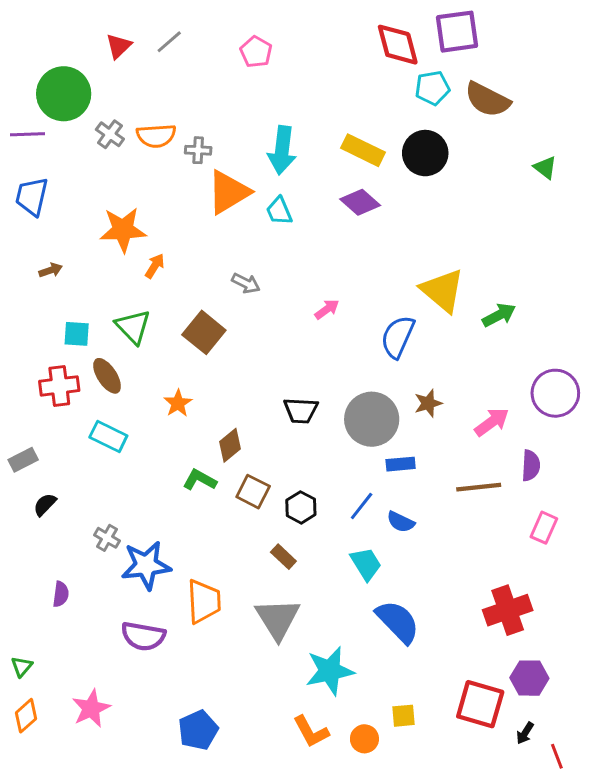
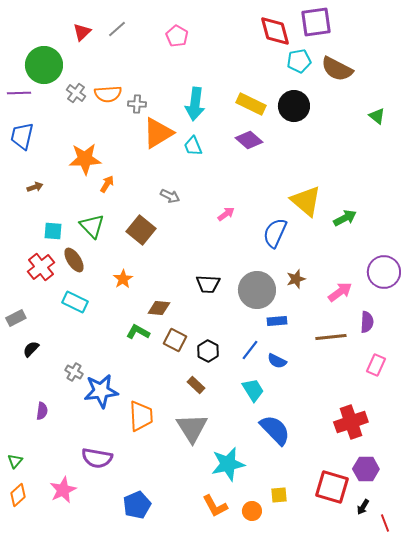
red cross: (59, 386) -> (41, 267), turned -32
brown diamond: (230, 445) -> (159, 308), turned 45
purple semicircle: (143, 636) -> (97, 458), moved

